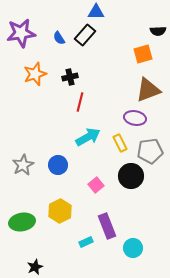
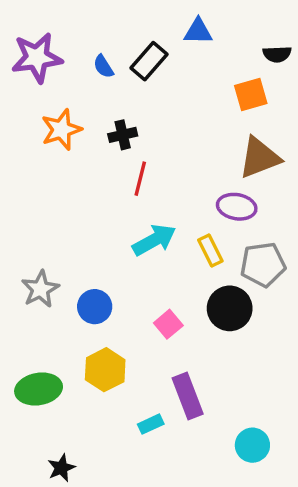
blue triangle: (96, 12) -> (198, 31), moved
blue circle: (58, 165) -> (95, 307), moved
cyan circle: (133, 248) -> (252, 445), moved

